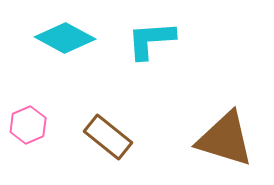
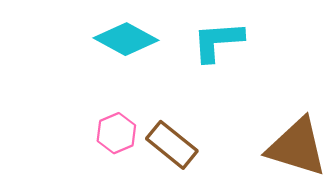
pink hexagon: (28, 125) -> (116, 133), moved

